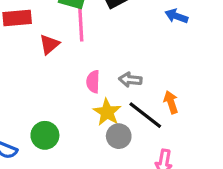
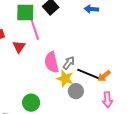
gray arrow: (130, 80) -> (69, 63), moved, turned 136
pink semicircle: (93, 82) -> (52, 62), size x1.5
orange arrow: (171, 102) -> (104, 76), moved, turned -96

